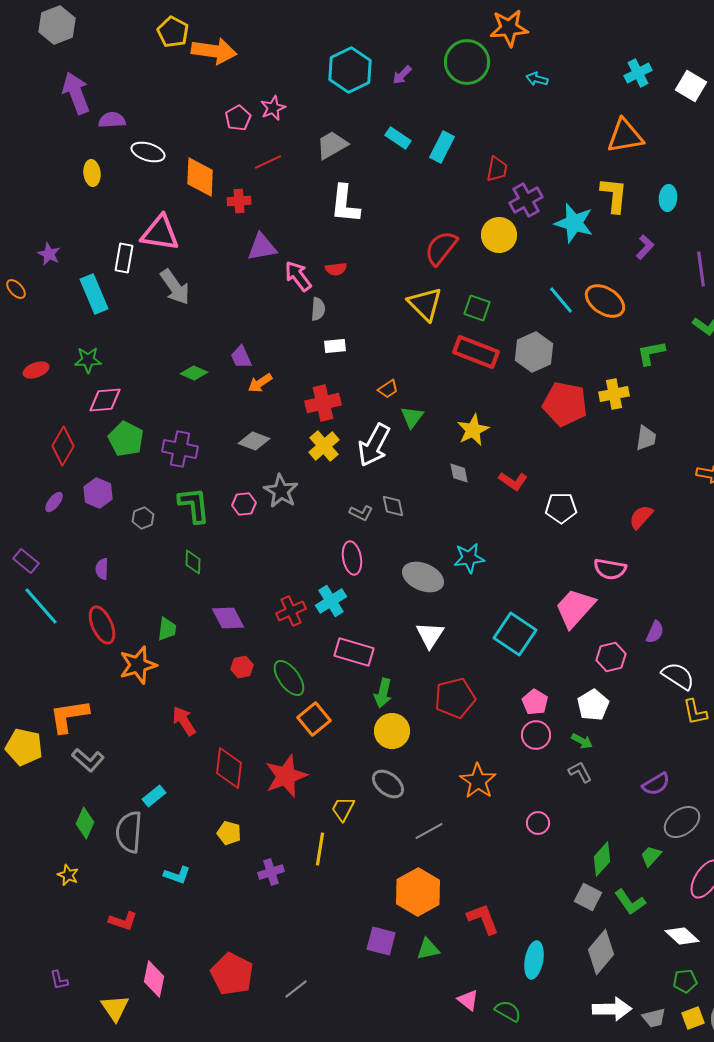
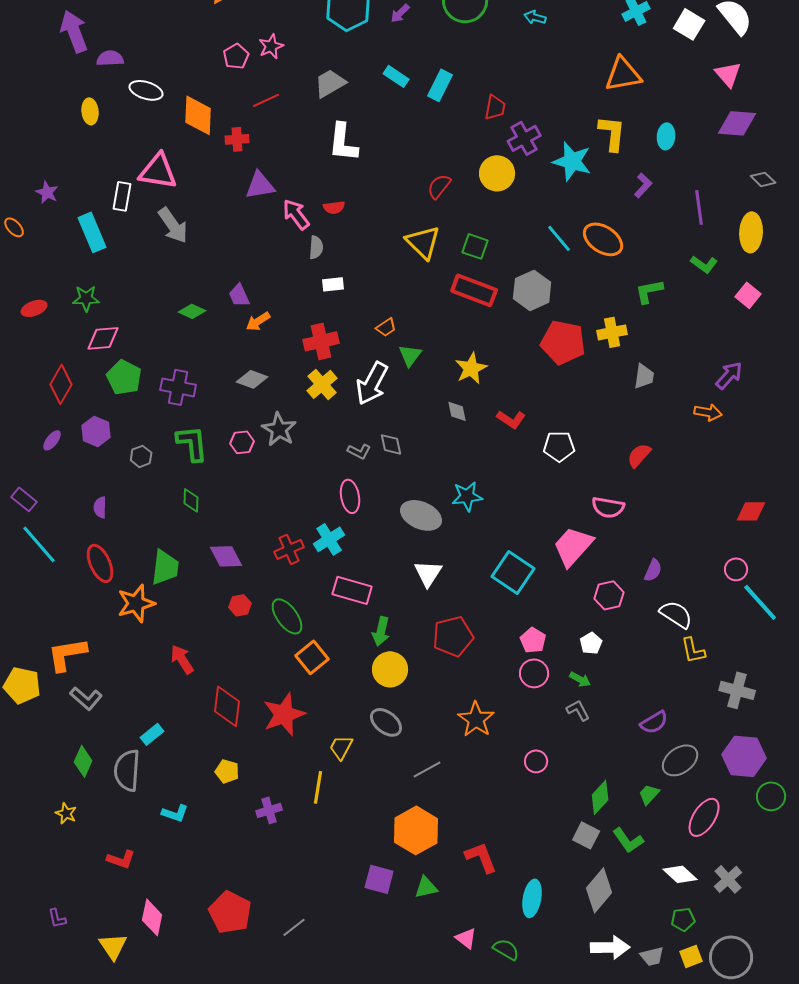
red semicircle: (441, 248) -> (439, 186), size x0.7
green trapezoid: (167, 629) -> (165, 567), size x1.5
white pentagon: (593, 705) -> (591, 643), size x0.7

